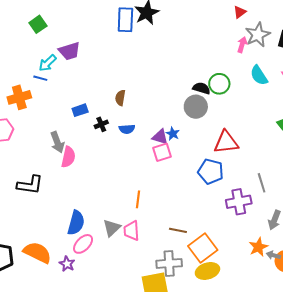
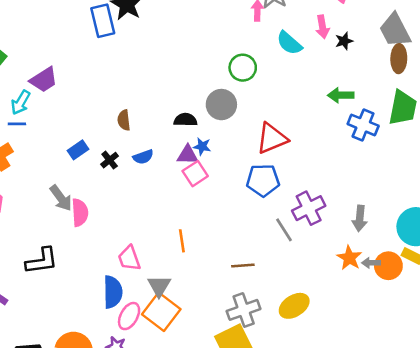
black semicircle: (201, 88) -> (185, 120), moved
gray line: (262, 183) -> (284, 230), moved
pink trapezoid: (131, 231) -> (129, 258), moved
orange square: (203, 248) -> (161, 312), moved

